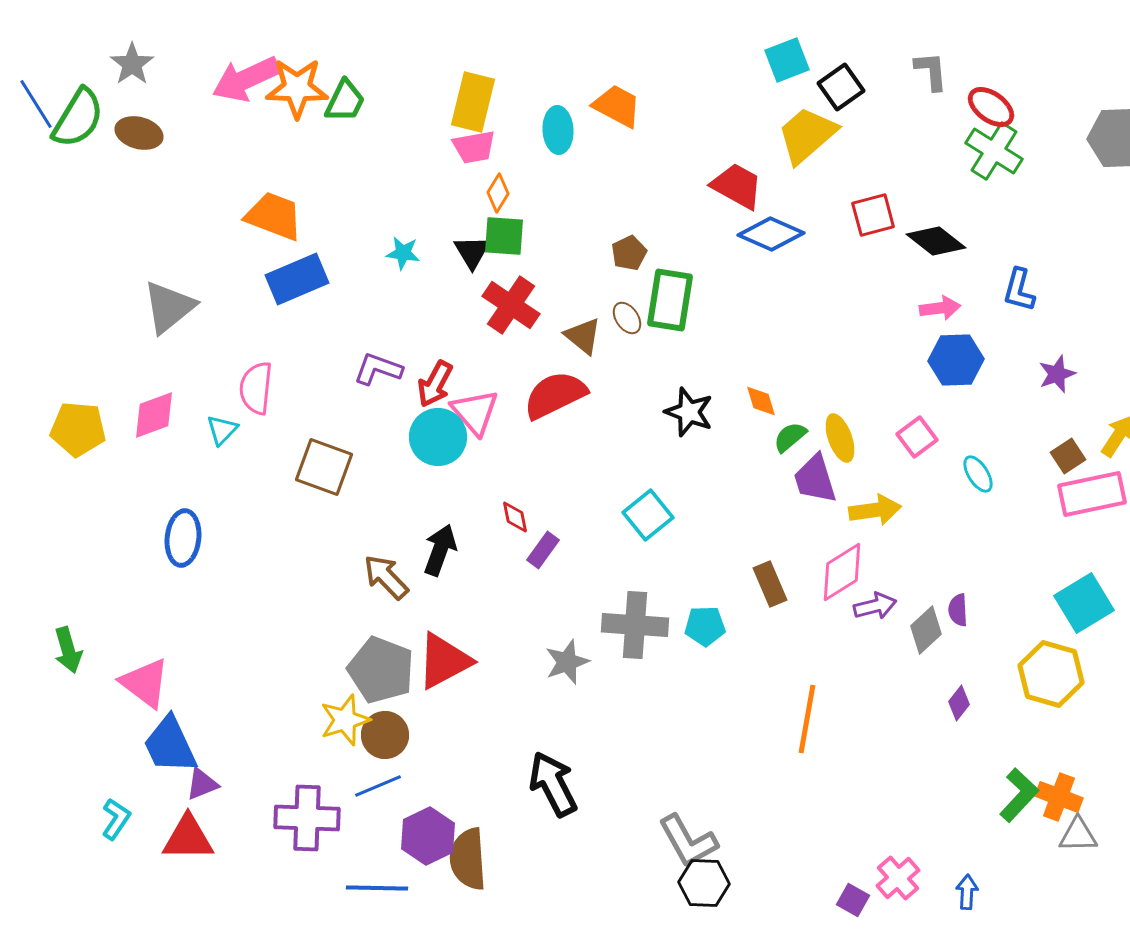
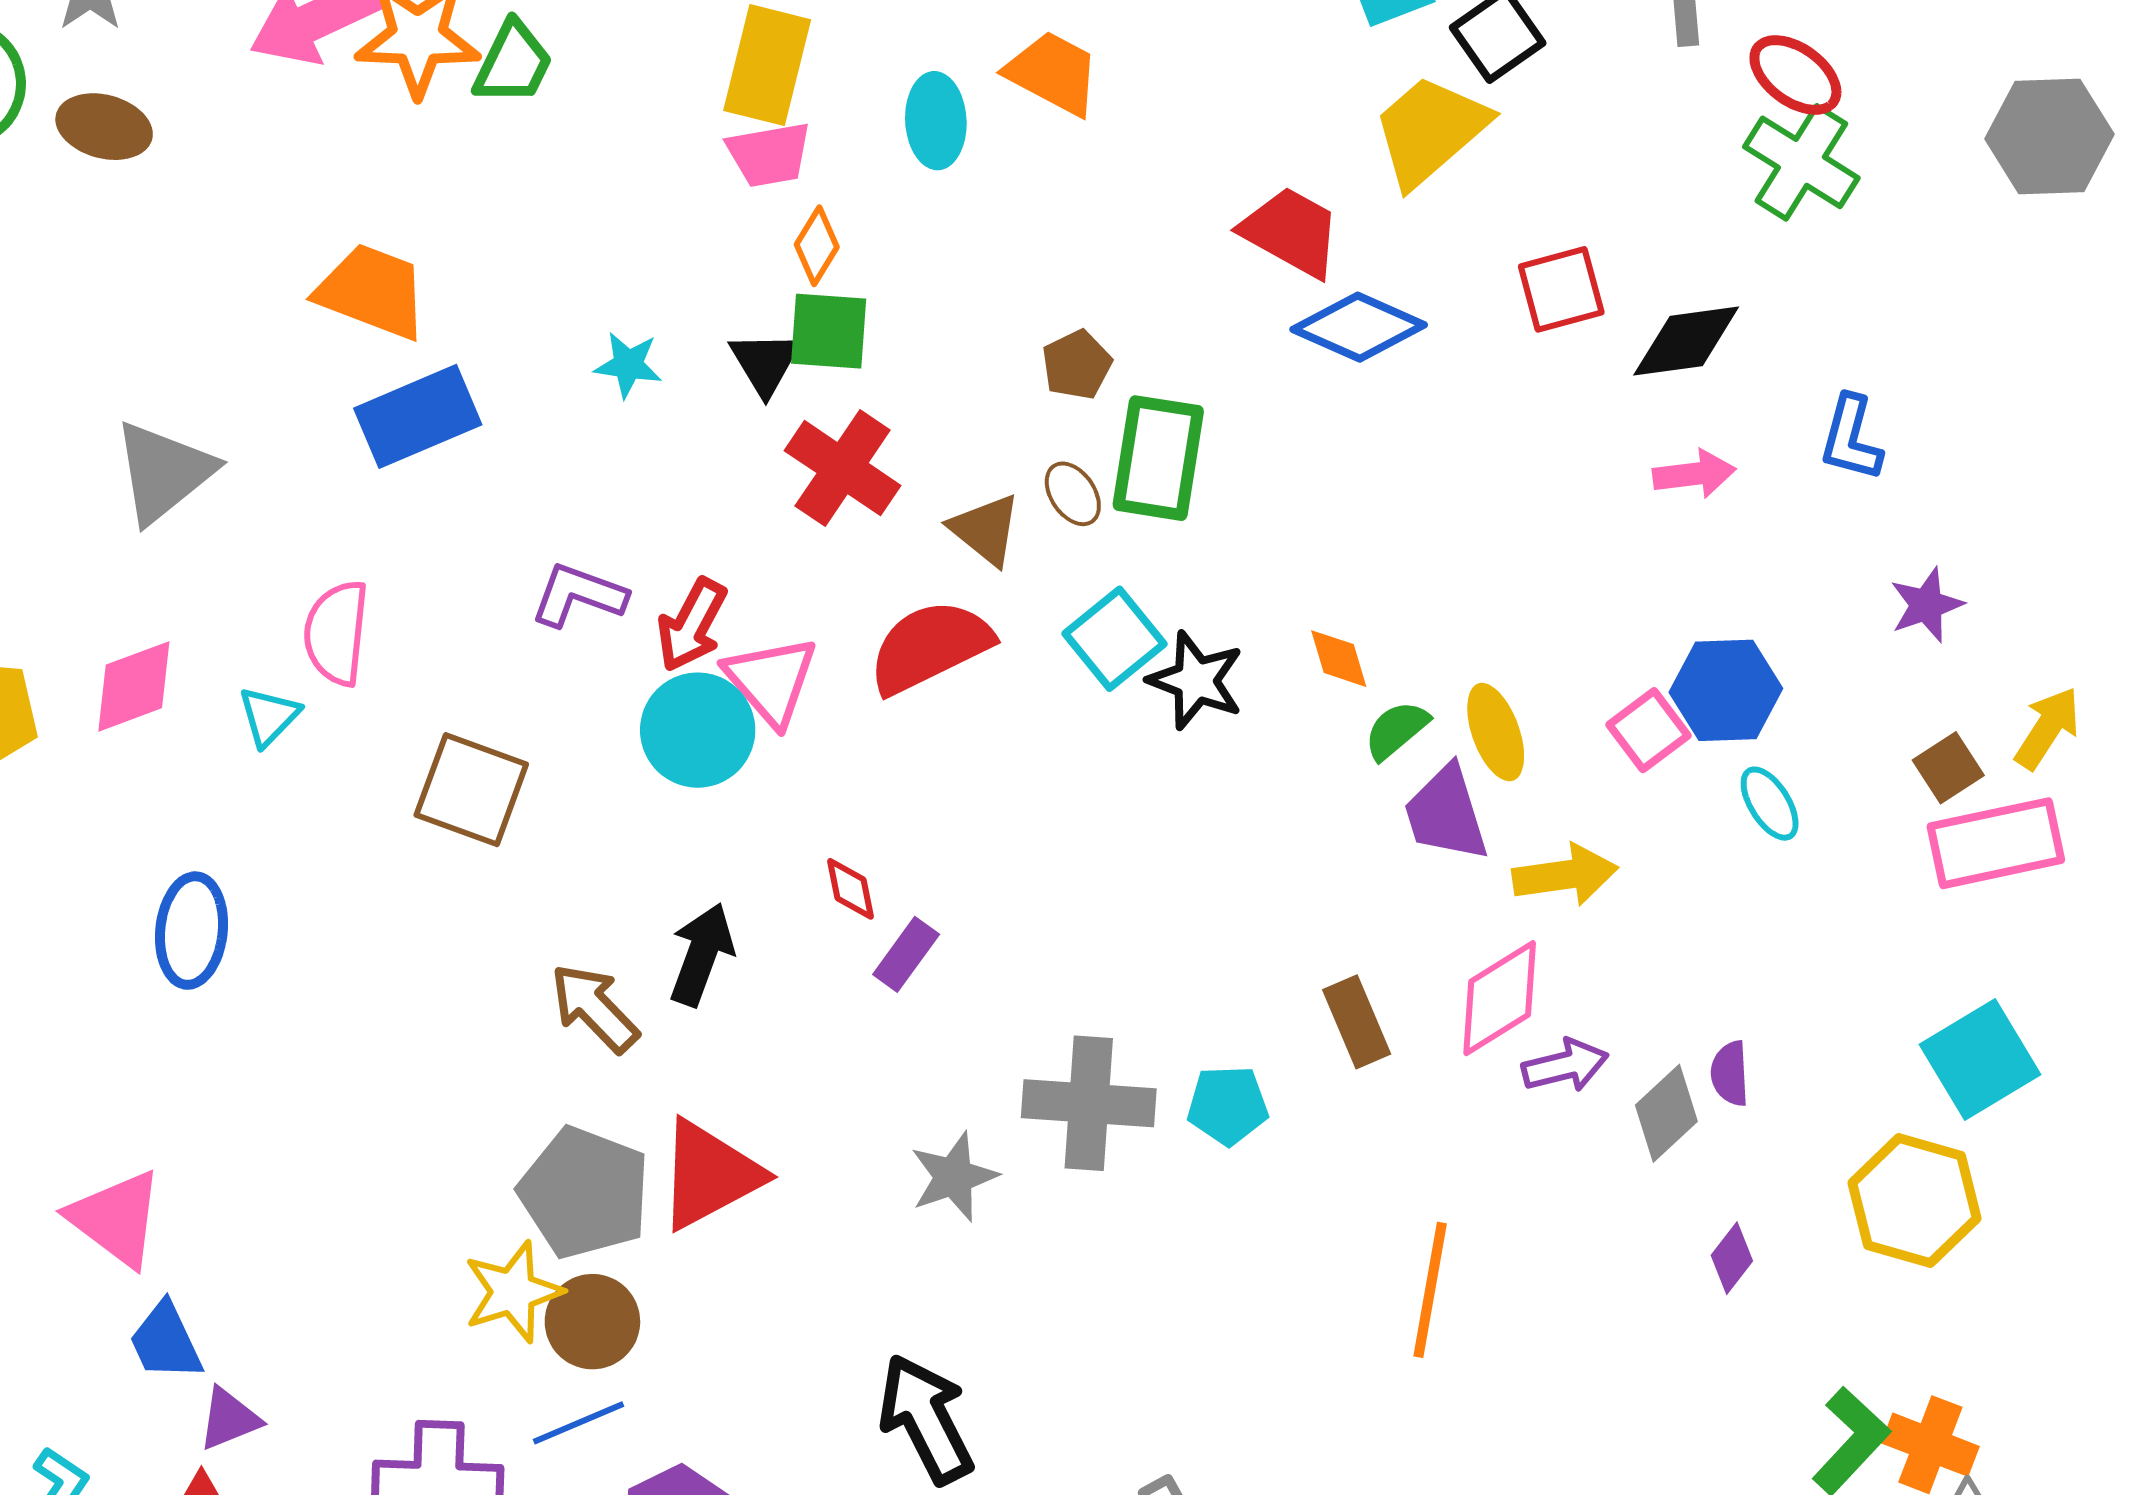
black diamond: (936, 241) -> (1686, 341), turned -46
blue hexagon: (956, 360) -> (1726, 690), moved
cyan square: (648, 515) -> (1115, 639), moved
blue trapezoid: (170, 745) -> (166, 1341), size x0.7

